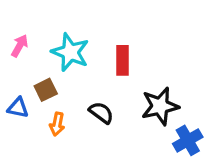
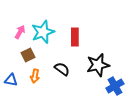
pink arrow: (20, 46) -> (20, 32), moved
cyan star: (70, 52) -> (43, 32), turned 30
blue triangle: (18, 108) -> (11, 80), moved

